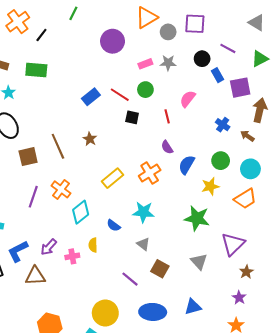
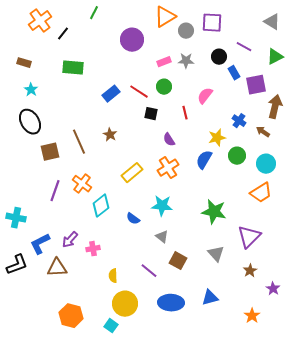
green rectangle: (36, 70) -> (73, 68), moved
purple semicircle: (167, 147) -> (169, 140), moved
yellow star: (210, 186) -> (217, 138), moved
yellow semicircle: (93, 245) -> (113, 276), moved
brown star: (246, 272) -> (250, 271), moved
purple star: (239, 298) -> (273, 289), moved

